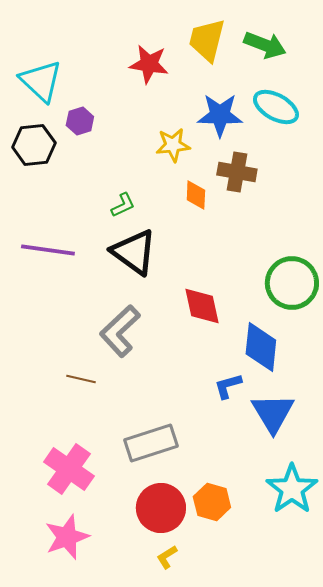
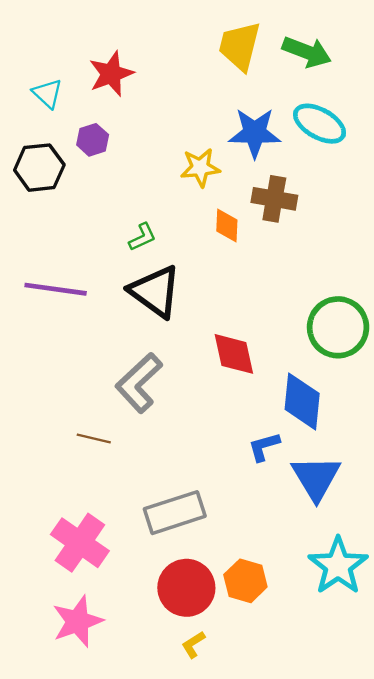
red star: (149, 64) -> (111, 74), moved, turned -30
cyan triangle: (41, 81) -> (47, 94), size x0.6

